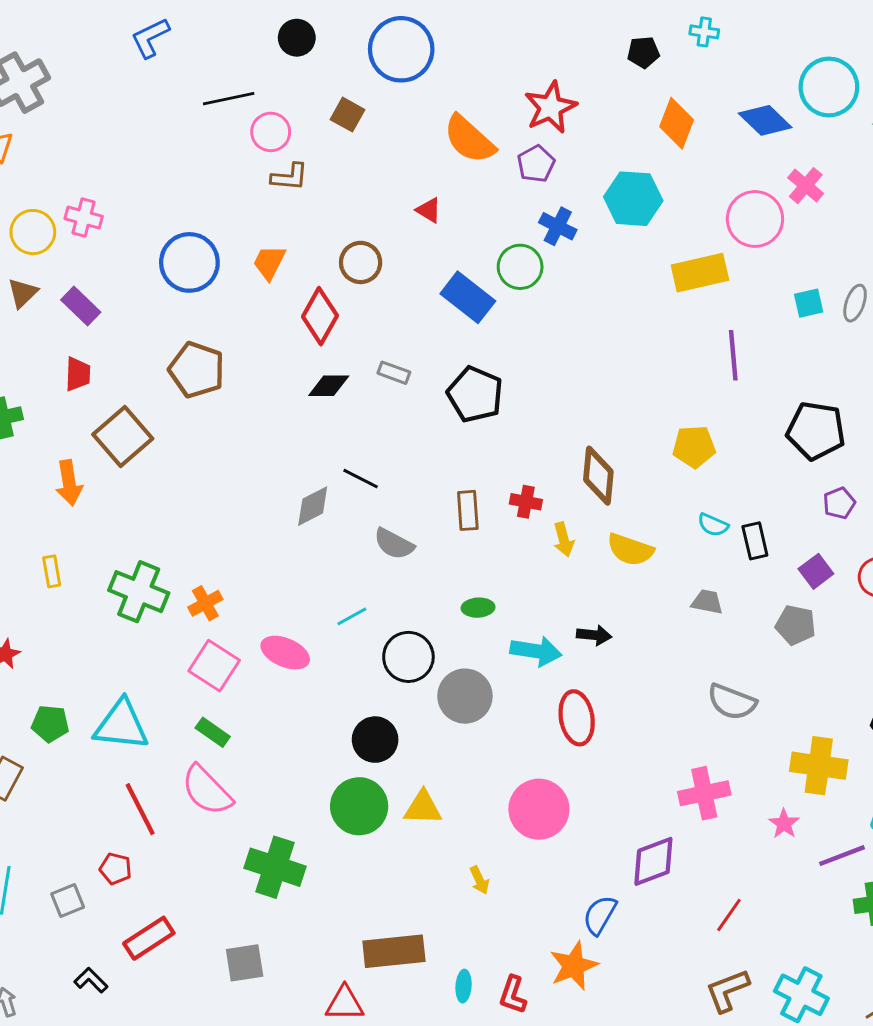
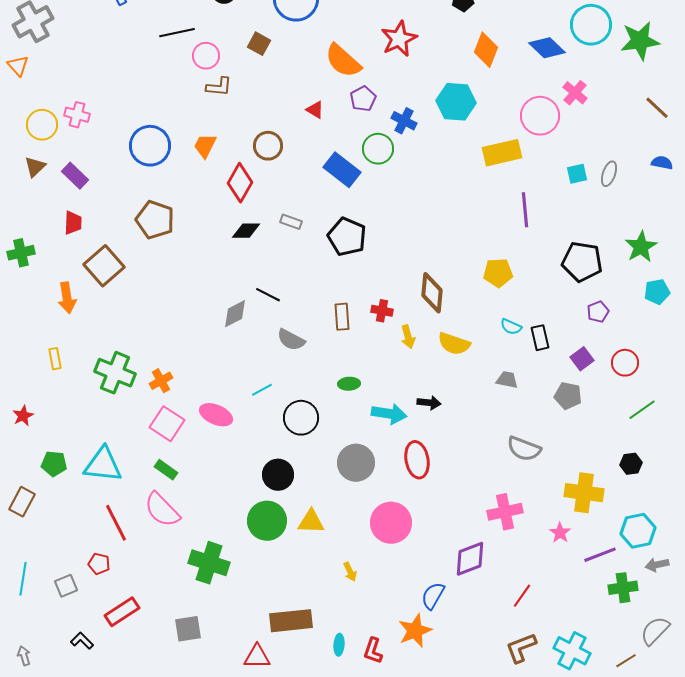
purple pentagon: (536, 164) -> (363, 99), moved
gray circle: (465, 696) -> (356, 463), moved

